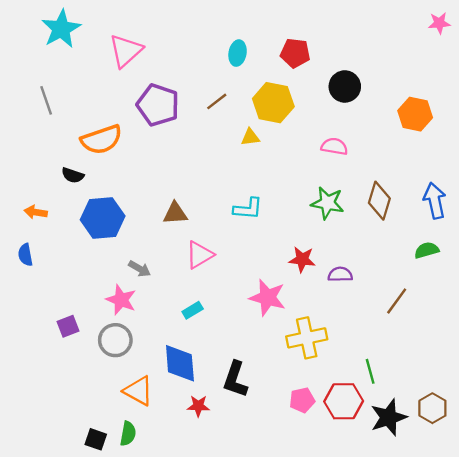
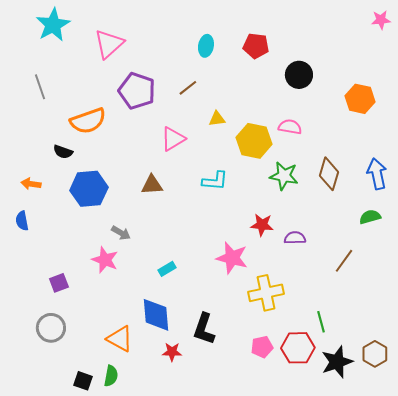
yellow hexagon: (273, 103) -> (254, 141), moved
pink triangle: (199, 255) -> (173, 139), moved
gray circle: (115, 340) -> (51, 328), moved

